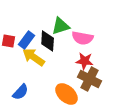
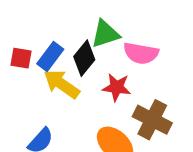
black diamond: (48, 41) -> (84, 58), turned 35
red star: (85, 61) -> (117, 87), moved

